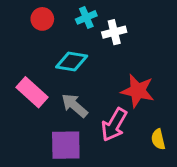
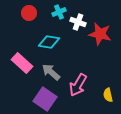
white cross: (114, 32) -> (78, 22), turned 35
red star: (138, 91) -> (100, 34), moved
purple square: (66, 145) -> (45, 99), turned 35

